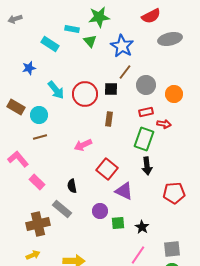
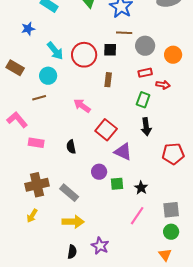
brown line: (125, 72) -> (124, 33), turned 56
cyan circle: (39, 115) -> (48, 76), moved
green rectangle: (144, 139) -> (143, 100), size x0.7
pink arrow: (83, 145) -> (82, 106), turned 60
pink rectangle: (37, 182) -> (36, 143), turned -35
gray rectangle: (62, 209) -> (69, 193), moved
yellow arrow: (33, 255) -> (32, 216), turned 144

